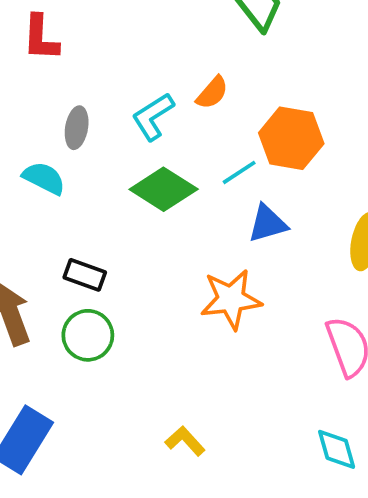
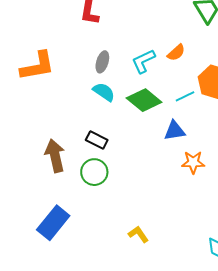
cyan semicircle: (44, 178) -> (104, 92), moved
blue triangle: (267, 224) -> (175, 131), moved
orange star: (231, 299) -> (193, 162), moved, size x0.7

